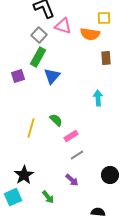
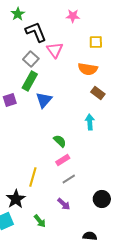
pink triangle: (63, 26) -> (55, 50), turned 36
orange semicircle: (90, 34) -> (88, 69), moved
brown rectangle: (106, 58) -> (98, 93), moved, turned -48
green semicircle: (56, 120) -> (60, 141), moved
yellow line: (31, 128) -> (33, 177), moved

